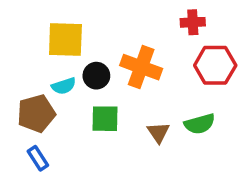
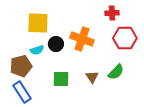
green square: (105, 119) -> (61, 79), moved
green semicircle: (200, 124) -> (116, 72), turned -30
blue rectangle: (38, 158) -> (22, 92), size x1.5

